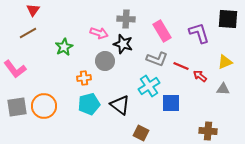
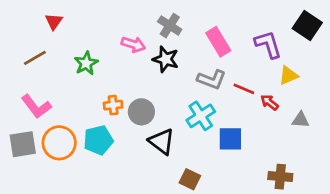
red triangle: (33, 10) -> (54, 21), moved
gray cross: (126, 19) -> (170, 26), turned 30
black square: (228, 19) -> (307, 26), turned 30
brown line: (28, 33) -> (35, 58), moved
gray circle: (105, 61) -> (141, 112), moved
yellow triangle: (225, 62) -> (288, 75), moved
pink L-shape: (15, 69) -> (36, 106), moved
cyan pentagon: (89, 104) -> (98, 140), moved

